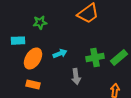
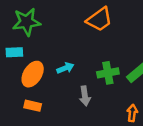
green star: (40, 23) -> (27, 22), moved, size x1.6

